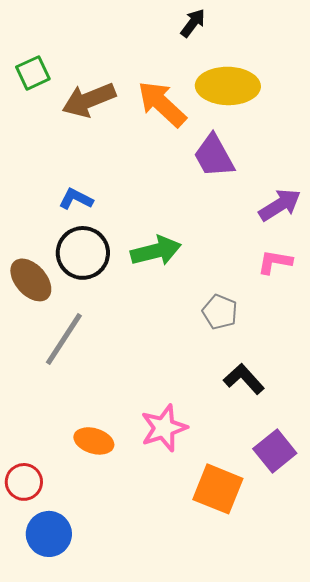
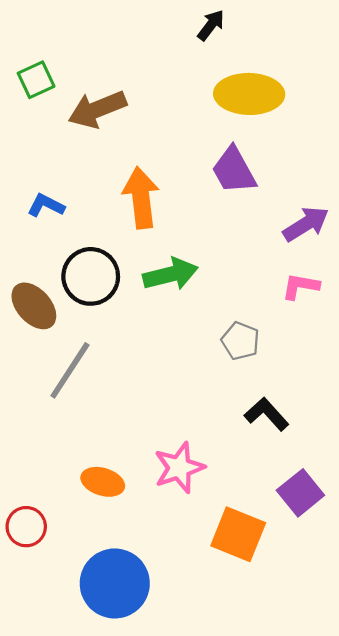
orange arrow: (162, 104) -> (141, 198), moved, turned 40
blue L-shape: (76, 199) -> (46, 205), moved
blue circle: (49, 534) -> (115, 583), moved, size x1.4

